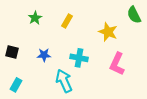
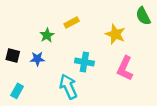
green star: (35, 18) -> (47, 35), moved
yellow rectangle: (67, 21) -> (72, 22), turned 32
blue star: (44, 55) -> (37, 59), moved

